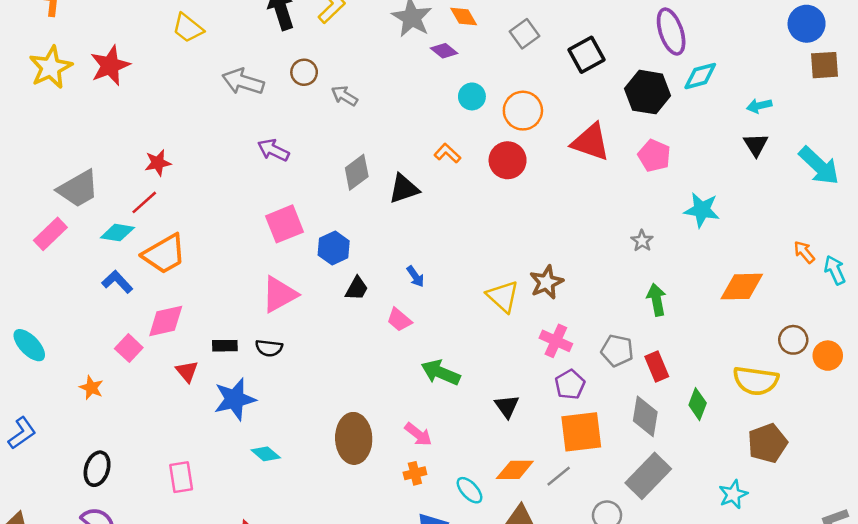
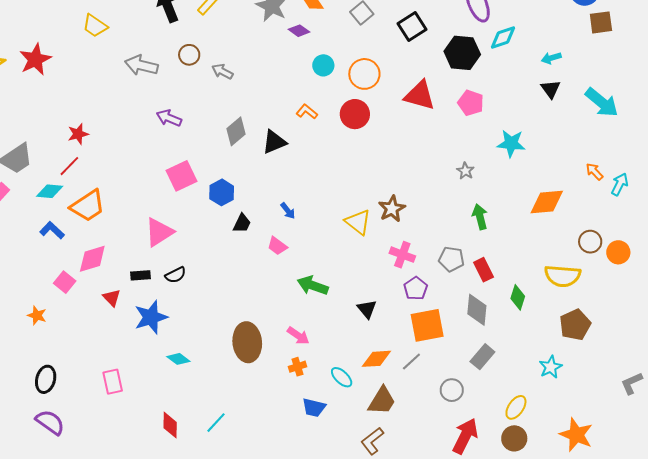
cyan arrow: (835, 270) -> (620, 184), turned 55
pink triangle: (279, 294) -> (159, 232), moved
black semicircle: (269, 348) -> (176, 275), turned -30
gray rectangle: (648, 476) -> (482, 357), size x0.7

